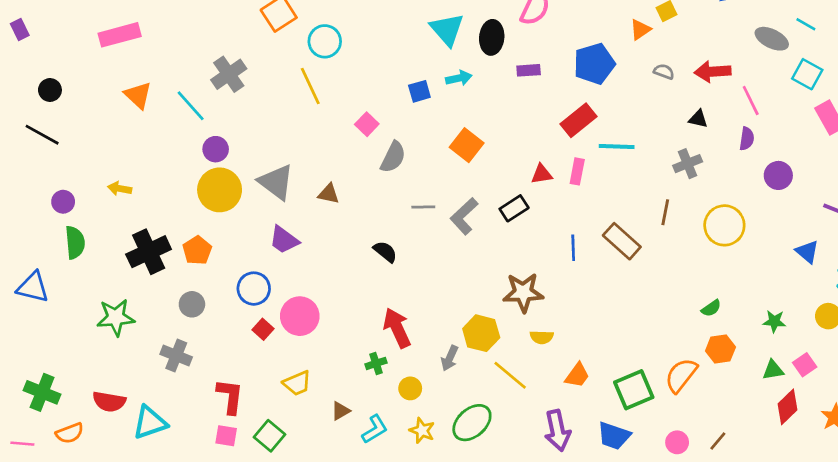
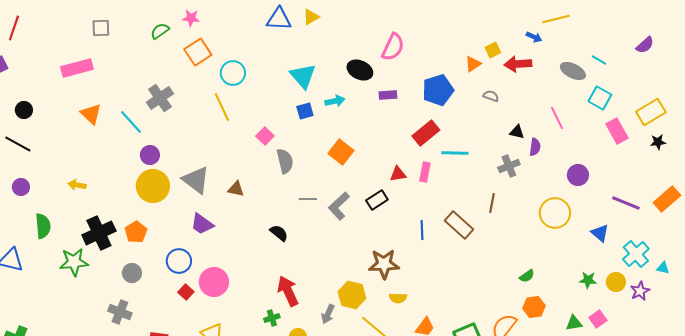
cyan triangle: (447, 30) -> (303, 76), moved
black ellipse: (492, 37) -> (360, 70), turned -70
red arrow: (713, 72) -> (518, 64), moved
purple semicircle: (747, 139) -> (535, 147), moved
gray semicircle: (393, 157) -> (285, 161), turned -40
purple circle: (63, 202) -> (21, 187), moved
yellow circle: (724, 225) -> (555, 213), moved
green star: (116, 317) -> (74, 262), moved
green star: (774, 321) -> (588, 280), moved

